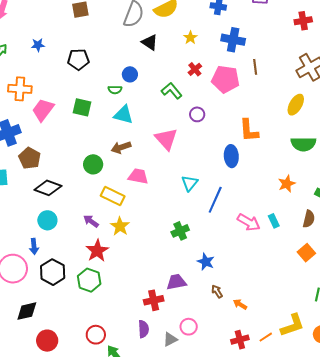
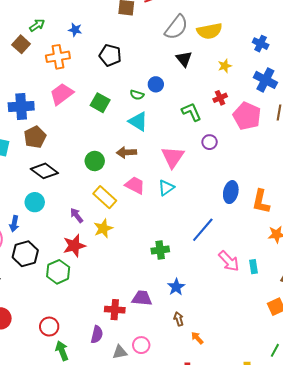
orange cross: (20, 89) -> (58, 57), moved, turned -30
orange L-shape: (249, 130) -> (261, 202), moved
cyan triangle: (190, 183) -> (166, 188), moved

